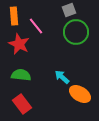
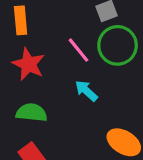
pink line: (36, 26) -> (78, 50), moved
cyan arrow: (62, 77) -> (86, 91), moved

